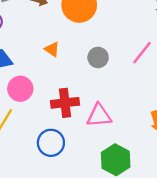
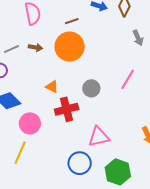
red cross: (65, 103) -> (67, 109), moved
blue circle: (51, 143) -> (80, 163), moved

